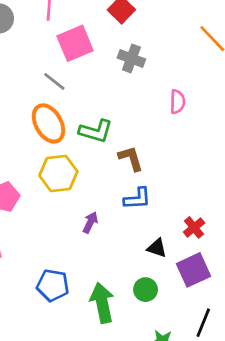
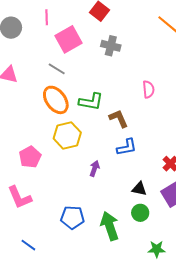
pink semicircle: (177, 102) -> (148, 89), moved
black triangle: (157, 248) -> (139, 189), moved

